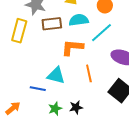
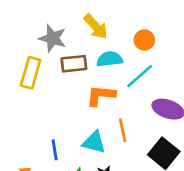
cyan triangle: (56, 75) -> (94, 142), moved
blue line: (38, 89) -> (55, 150), turned 70

